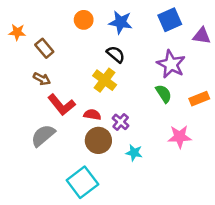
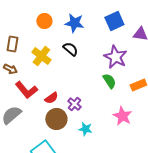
brown rectangle: (44, 48) -> (12, 44), turned 49
yellow cross: (105, 80) -> (41, 56), moved
red semicircle: (92, 115) -> (51, 98), turned 136
pink star: (180, 137) -> (122, 116), turned 30

